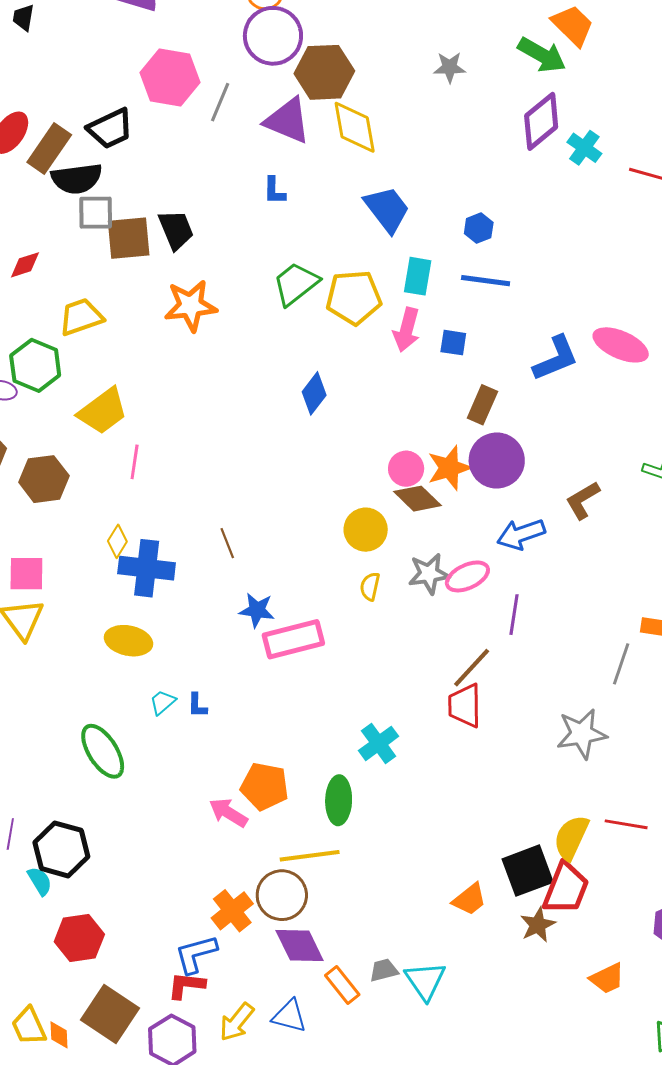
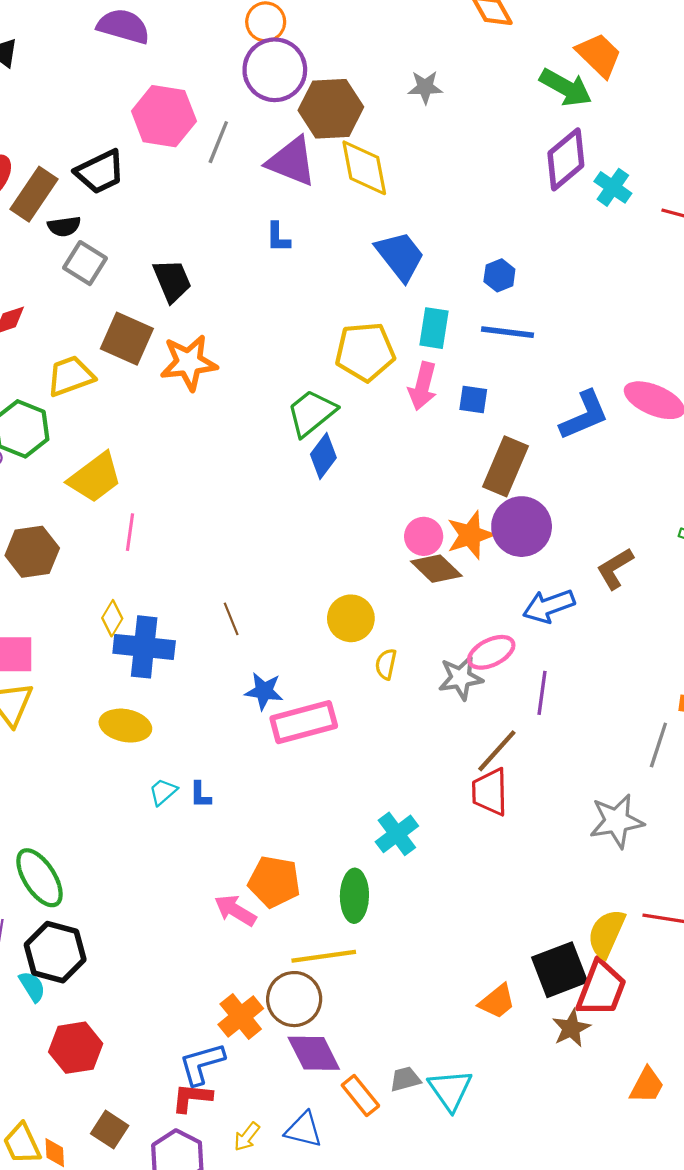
gray star: (450, 67) -> (425, 87), moved
black semicircle: (77, 179) -> (64, 226), size x0.6
gray square: (96, 213) -> (85, 263), turned 33
brown square: (129, 238) -> (127, 339), moved, turned 30
green trapezoid: (296, 284) -> (311, 413), moved
brown rectangle: (482, 405) -> (505, 466), size x1.4
yellow circle: (366, 530) -> (351, 618), moved
gray star: (429, 574) -> (461, 678), moved
green ellipse: (103, 751) -> (39, 878), moved
orange trapezoid: (607, 978) -> (647, 1085), turned -36
brown square: (110, 1014) -> (110, 1130), size x0.6
yellow arrow: (237, 1022) -> (247, 1137), size x0.7

